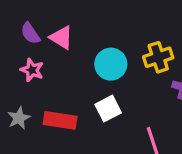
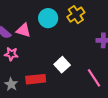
yellow cross: (158, 57) -> (76, 15), moved
cyan circle: (111, 64) -> (48, 18), moved

